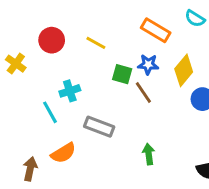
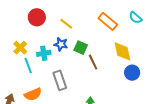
yellow cross: (16, 64) -> (20, 48), moved
blue star: (148, 64) -> (61, 44), moved
yellow diamond: (184, 70) -> (122, 51), turned -60
gray rectangle: (99, 127) -> (60, 80), turned 42

